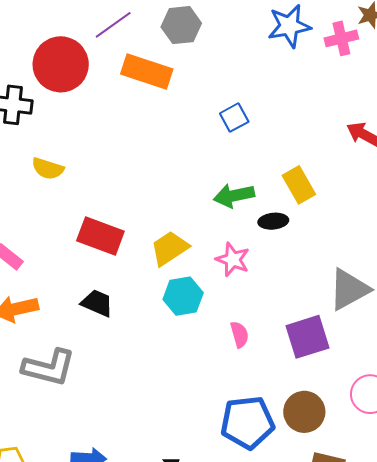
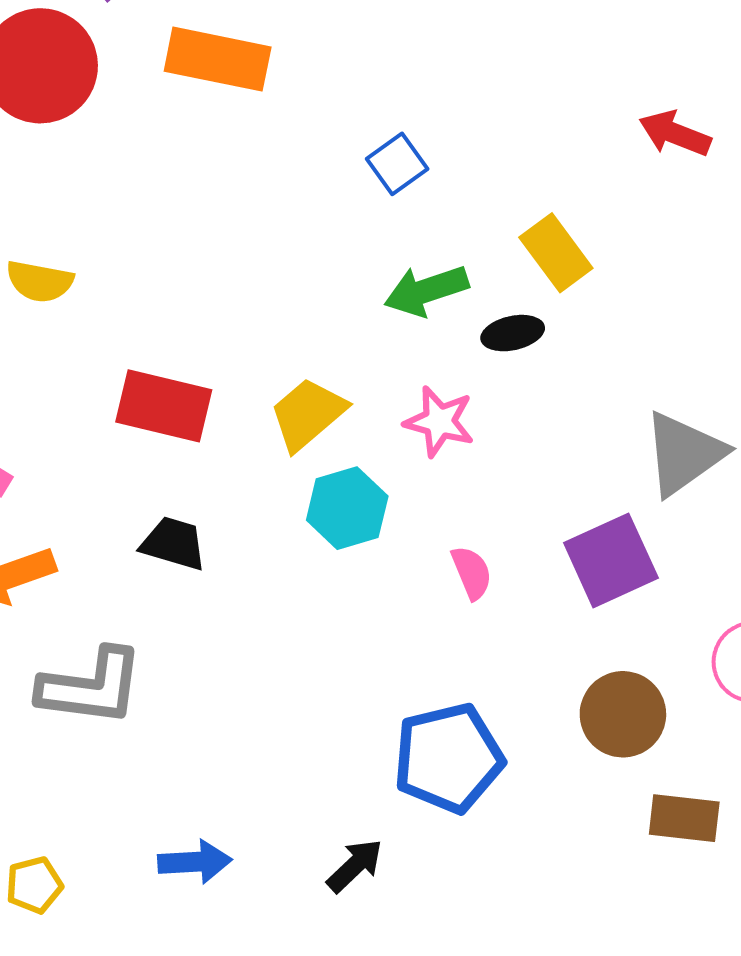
blue square: (234, 118) -> (397, 164), moved
blue pentagon: (247, 422) -> (448, 758), moved

